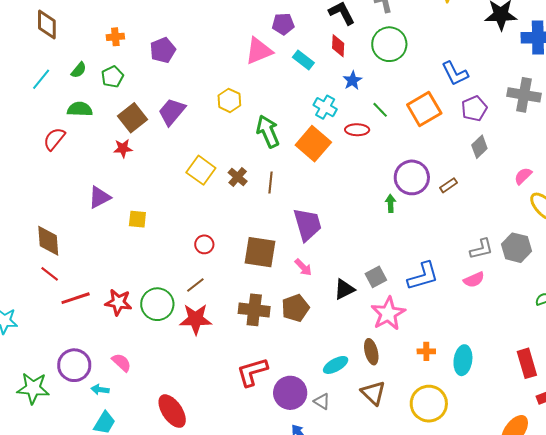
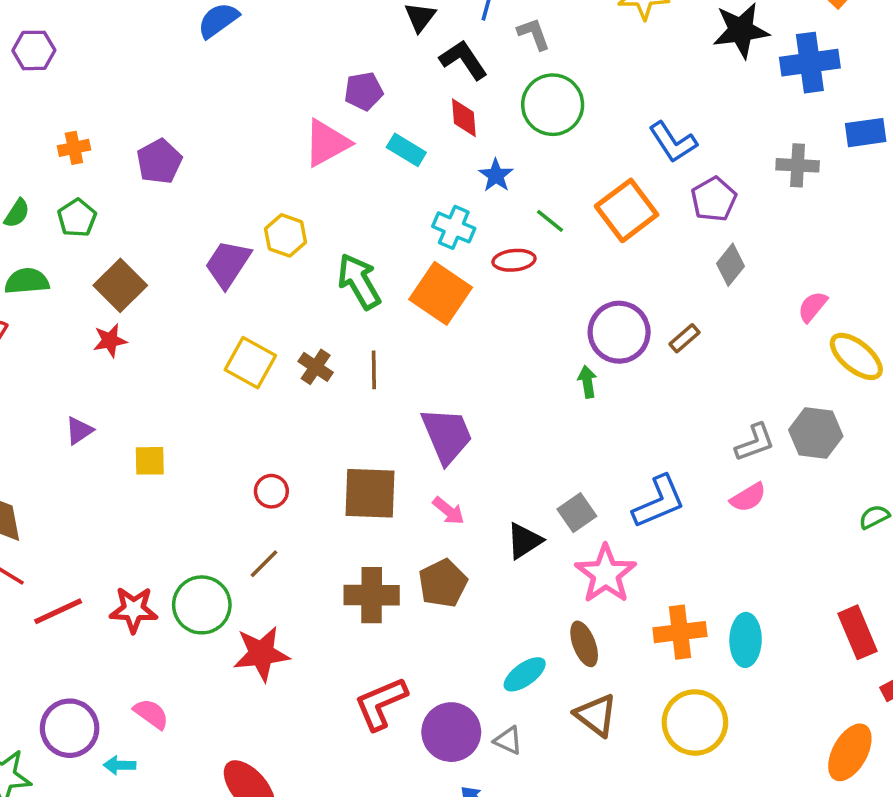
gray cross: (524, 95) -> (798, 165), size x0.7
purple trapezoid: (172, 112) -> (228, 264), moved
purple triangle: (99, 197) -> (79, 431), size x0.7
red star: (196, 319) -> (261, 654), moved
orange cross: (426, 351) -> (680, 632), size x1.6

